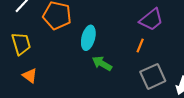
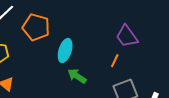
purple trapezoid: (151, 20) -> (127, 36), turned 90

